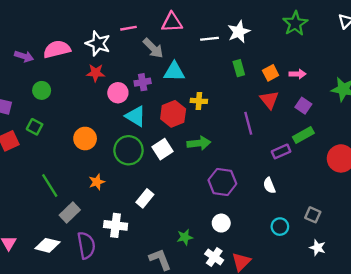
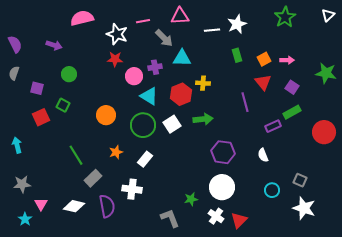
pink semicircle: (57, 49) -> (82, 18), moved
white rectangle: (145, 198) -> (145, 159), moved
white circle: (221, 223) -> (222, 187), size x1.6
white star: (317, 248) -> (304, 208), size x1.6

